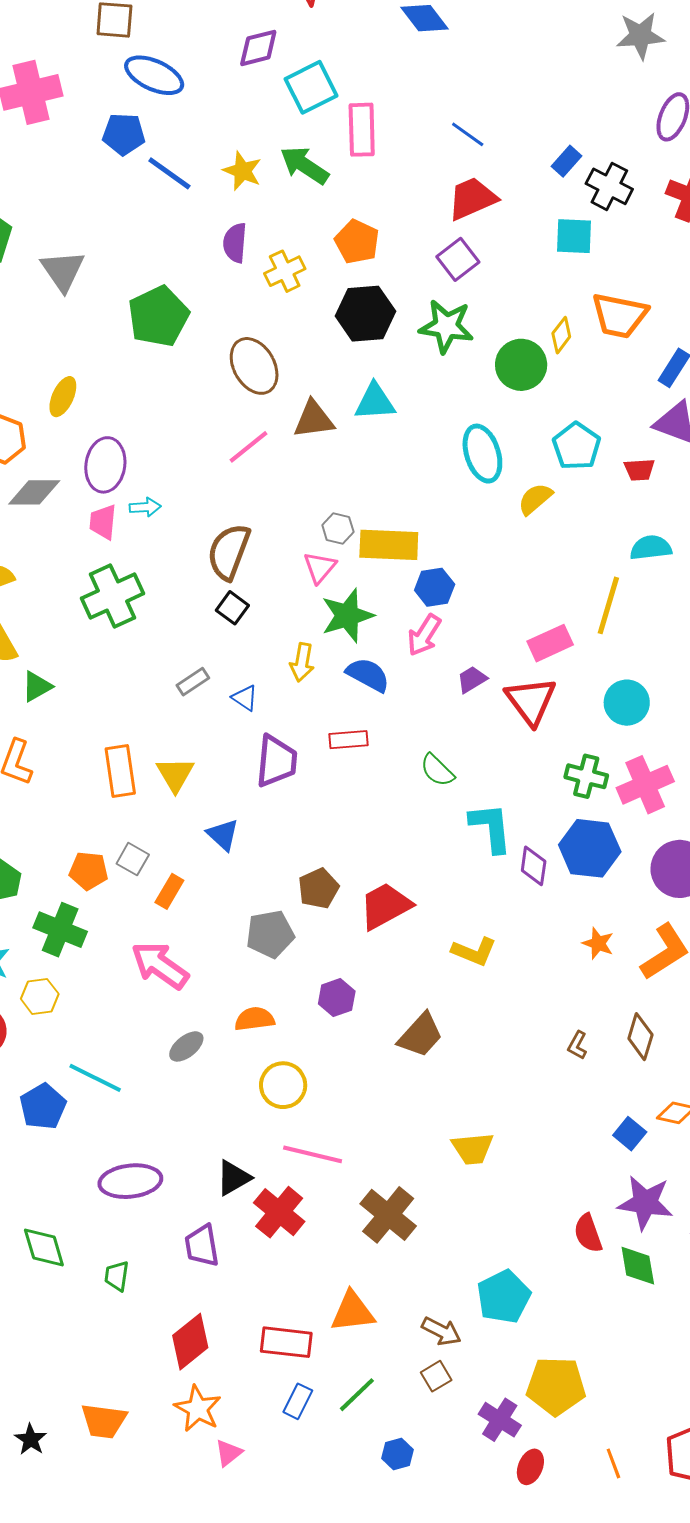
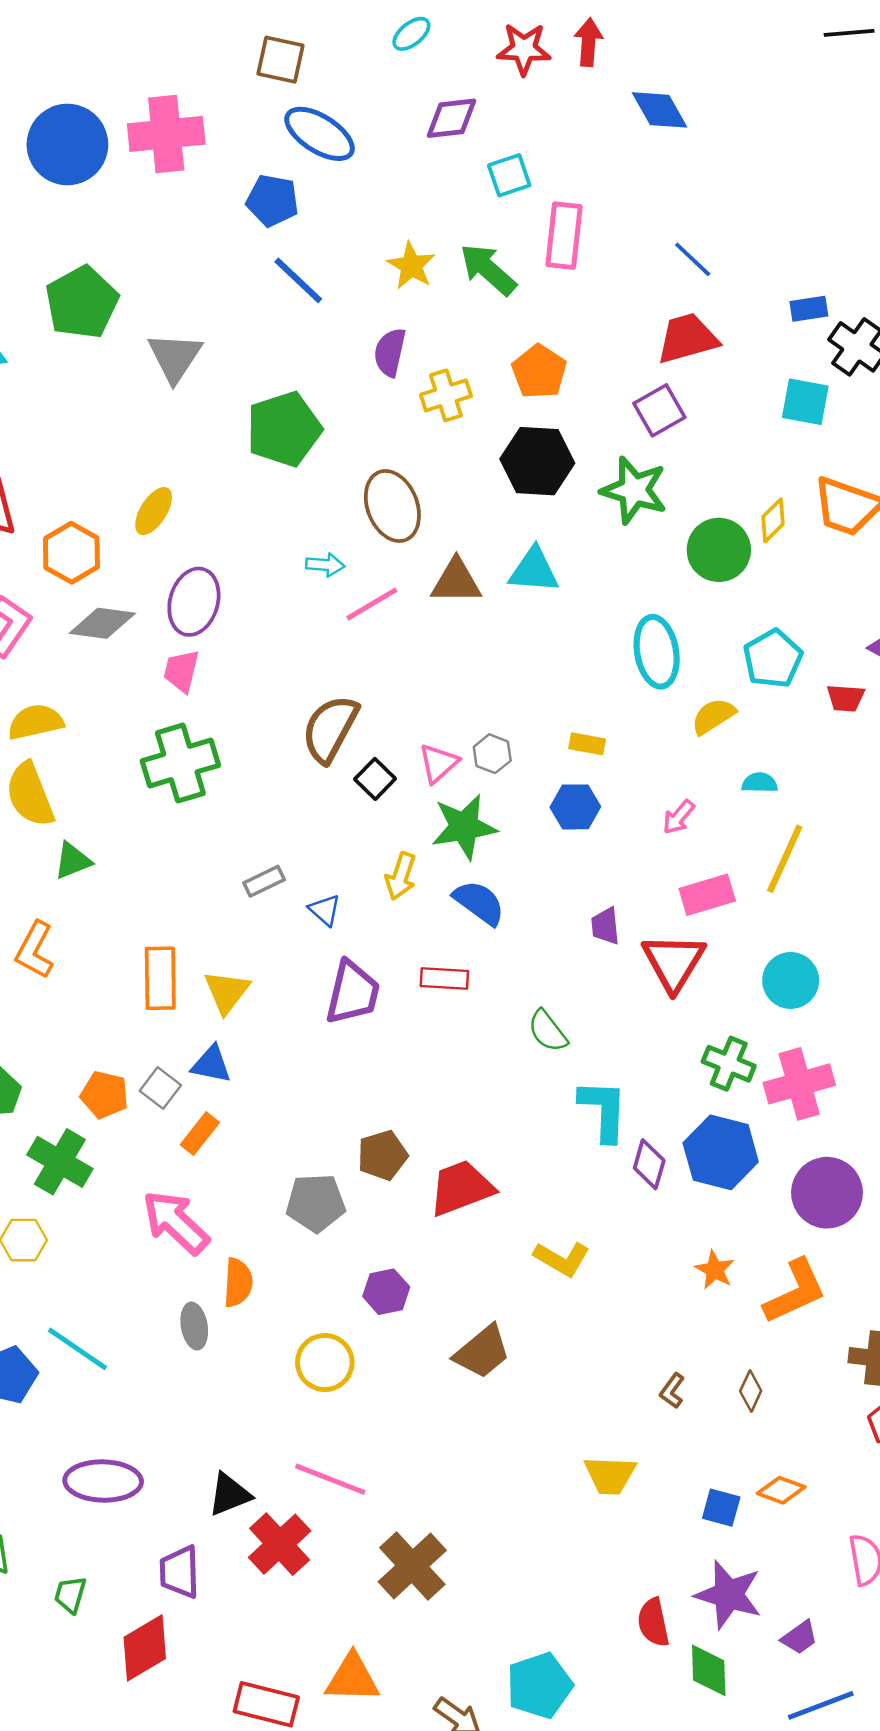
cyan square: (311, 87) -> (509, 175), size x0.7
blue rectangle: (567, 161) -> (809, 309), turned 32
blue line: (169, 173) -> (298, 280), moved
cyan arrow: (145, 507) -> (325, 565), moved
gray hexagon: (338, 529) -> (492, 754), moved
yellow rectangle: (389, 545) -> (587, 744), moved, size x0.5
cyan semicircle: (651, 548) -> (760, 783), moved, size x0.7
black square: (232, 608) -> (375, 779), moved
pink arrow: (424, 635) -> (679, 817), moved, size x0.7
purple trapezoid: (472, 679) -> (605, 926), turned -72
blue triangle: (223, 835) -> (211, 1064), moved, turned -39
orange semicircle: (255, 1019) -> (238, 1283), moved, turned 93
brown diamond: (640, 1037) -> (751, 1391), size x0.7
gray ellipse: (186, 1046) -> (194, 1326), turned -69
yellow circle: (283, 1085) -> (325, 1363), moved
blue square: (630, 1134) -> (721, 1508), turned -32
yellow trapezoid: (473, 1148) -> (610, 1475), moved
red diamond: (190, 1342) -> (145, 1648), moved

